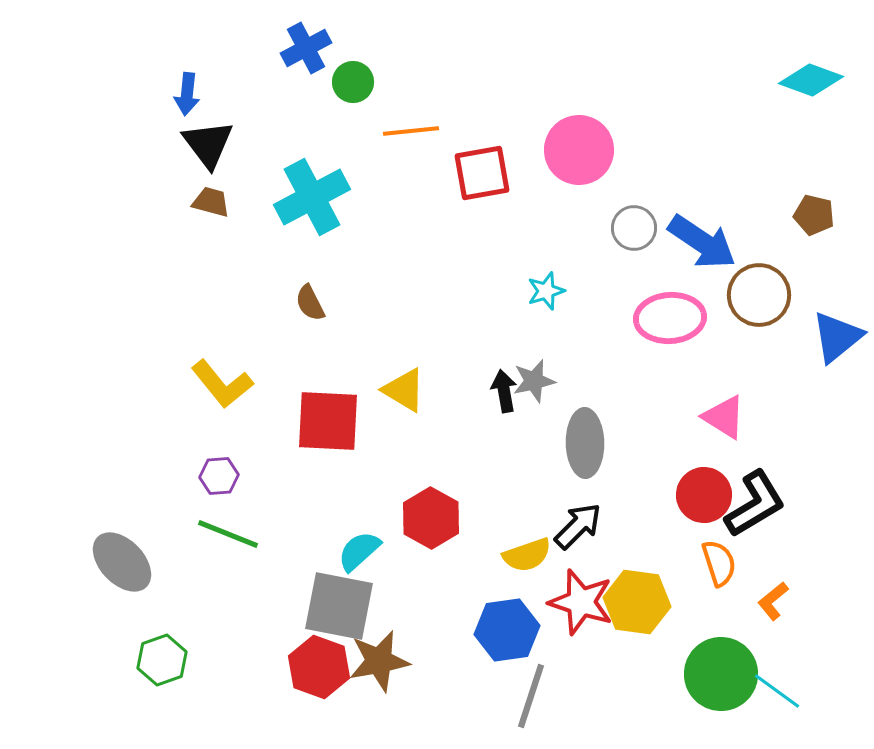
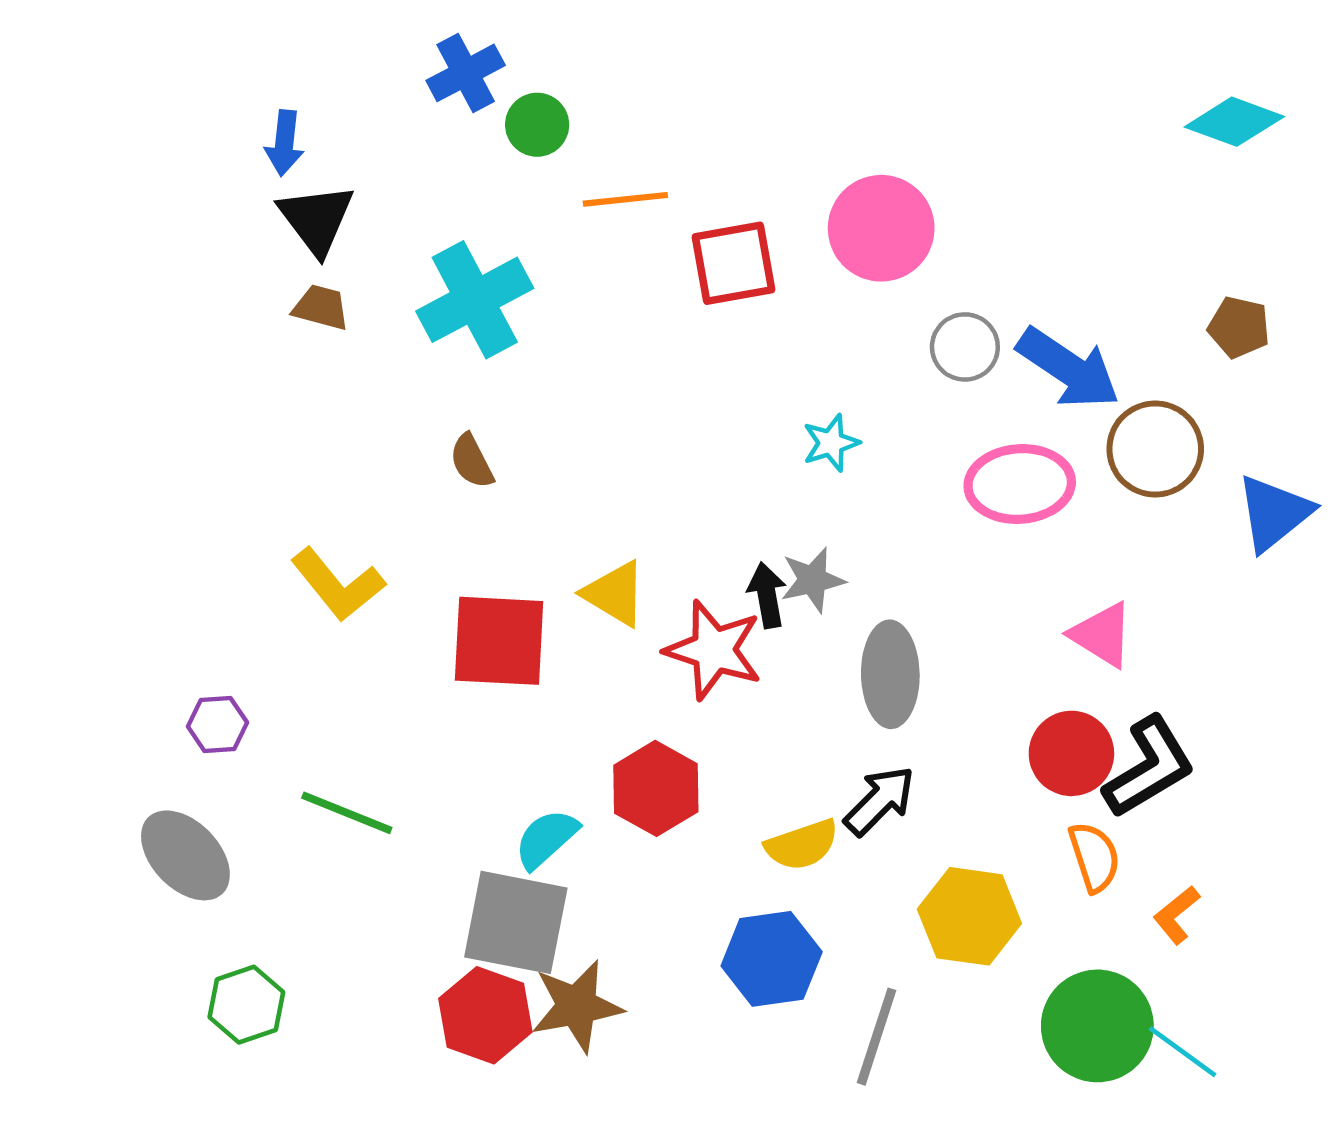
purple hexagon: (219, 476) -> (217, 725), moved
red star: (581, 602) -> (714, 650), moved
gray line: (531, 696) -> (877, 1037), moved

